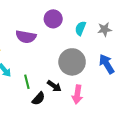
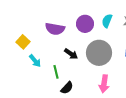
purple circle: (53, 19) -> (85, 24), moved
black arrow: (54, 86) -> (71, 54), moved

